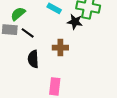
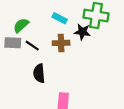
brown cross: (60, 48) -> (61, 43), moved

